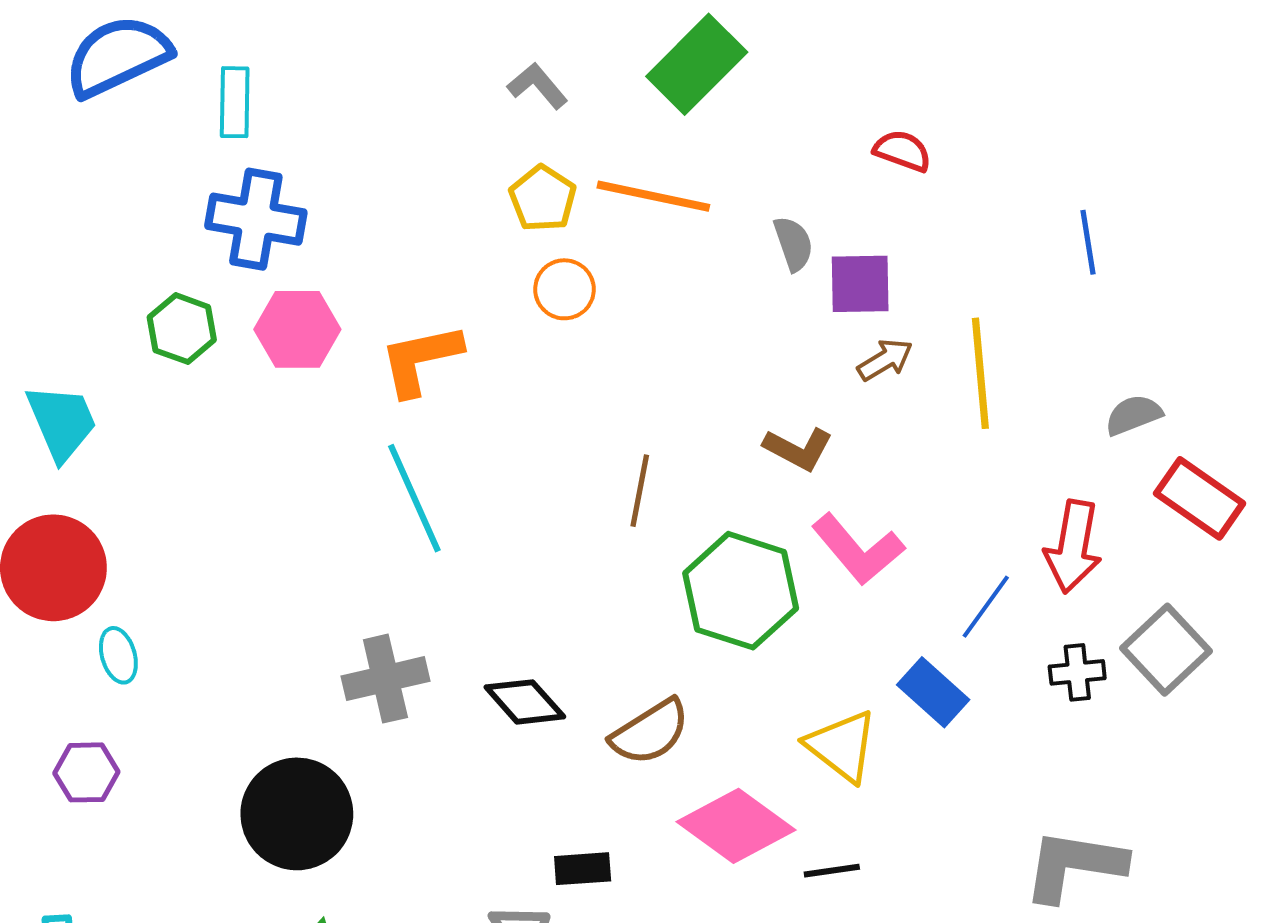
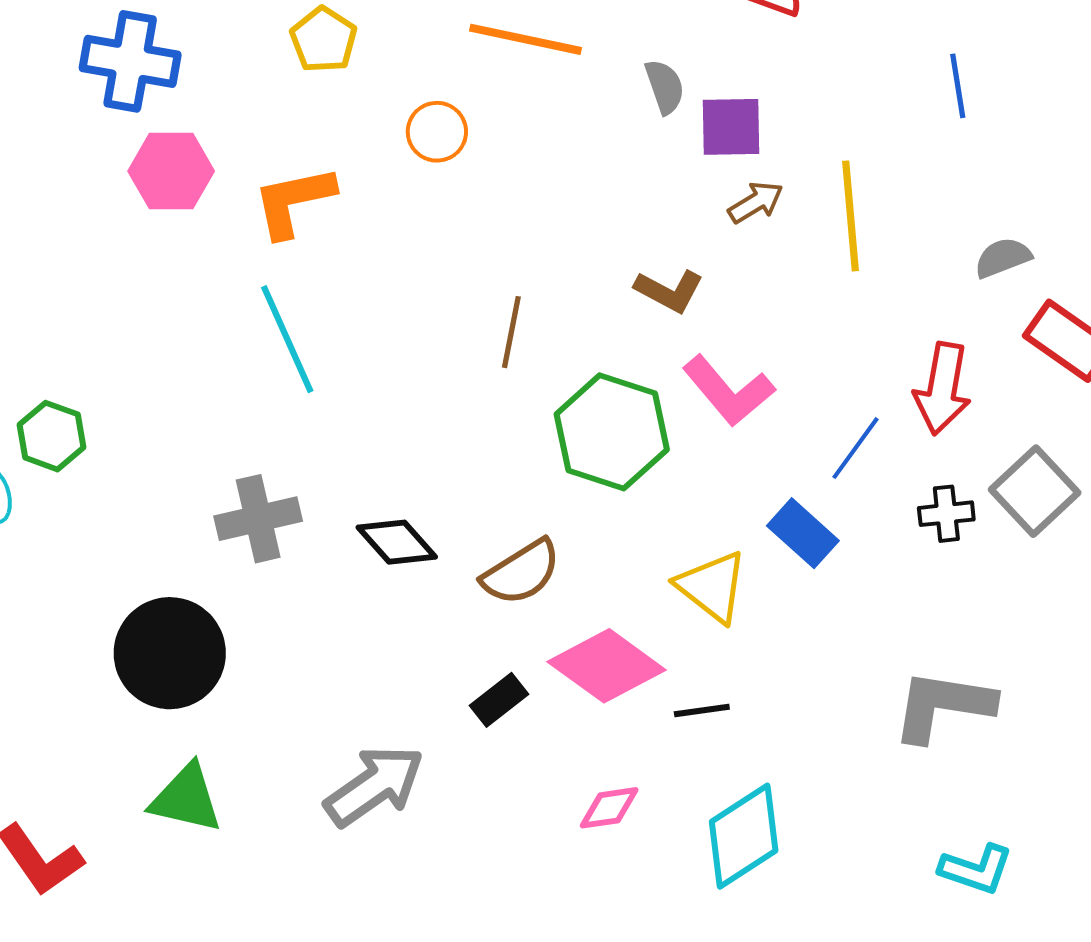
yellow pentagon: (543, 199) -> (323, 40), moved
green hexagon: (182, 329) -> (52, 436), moved
black rectangle: (583, 869) -> (499, 700), moved, turned -34

